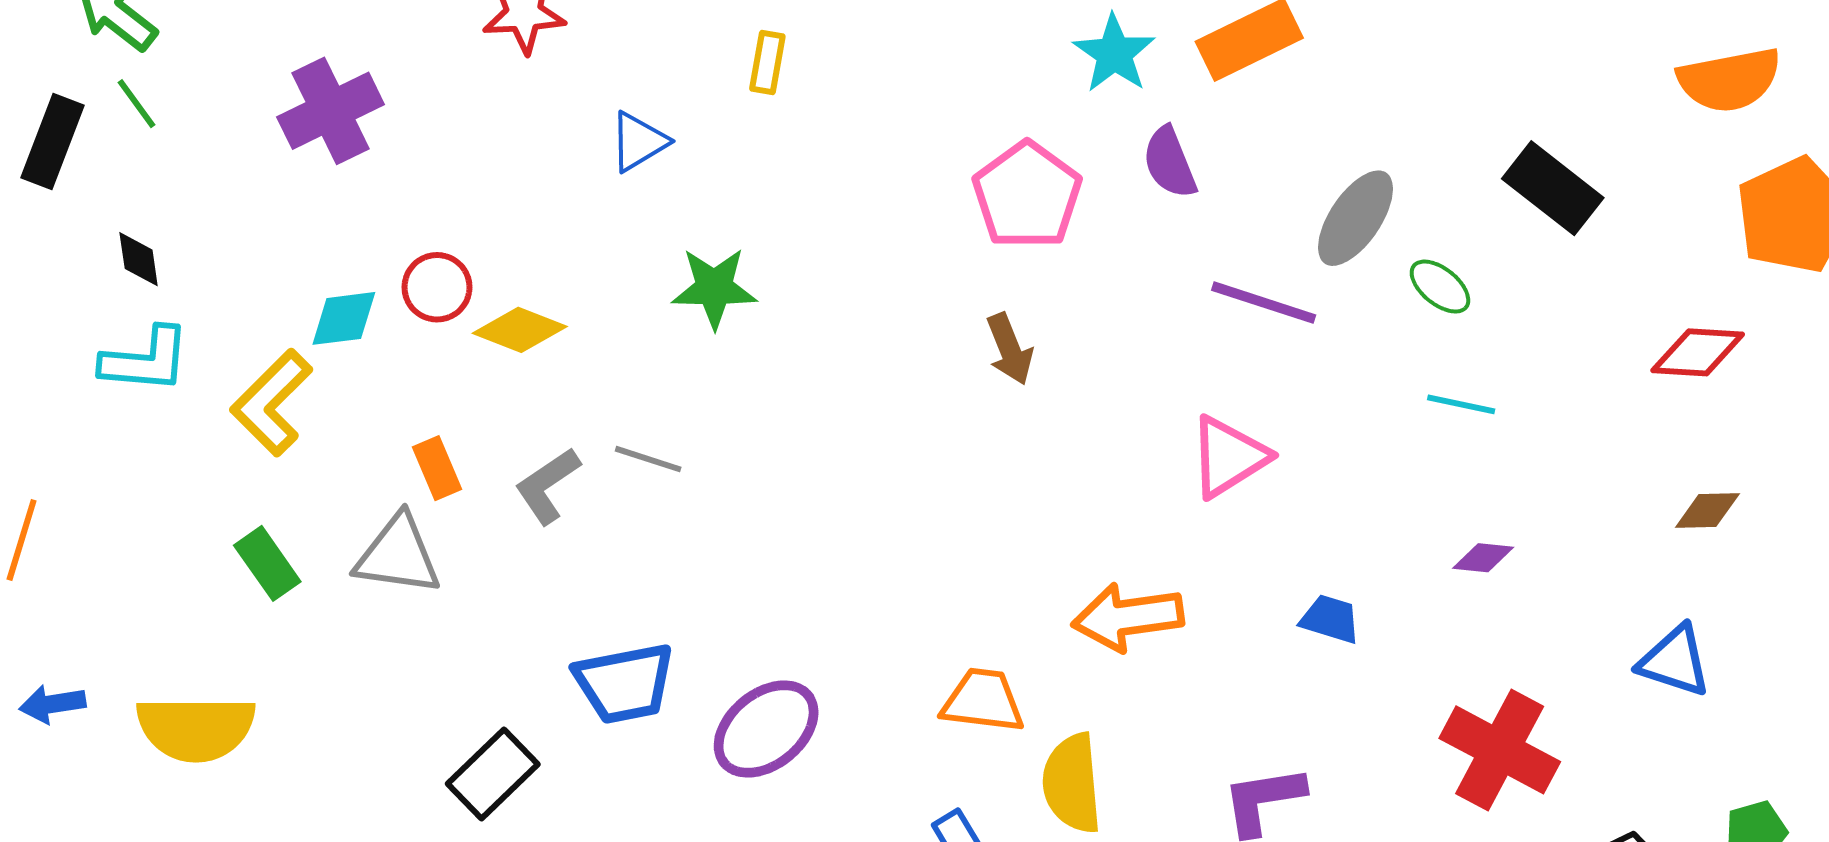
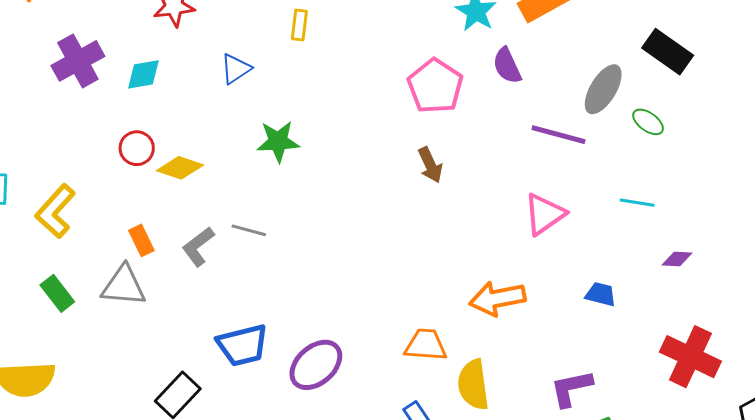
black rectangle: (1553, 188) -> (668, 52), moved
cyan diamond: (344, 318) -> (143, 74), moved
cyan line: (1461, 404) -> (637, 203), moved

